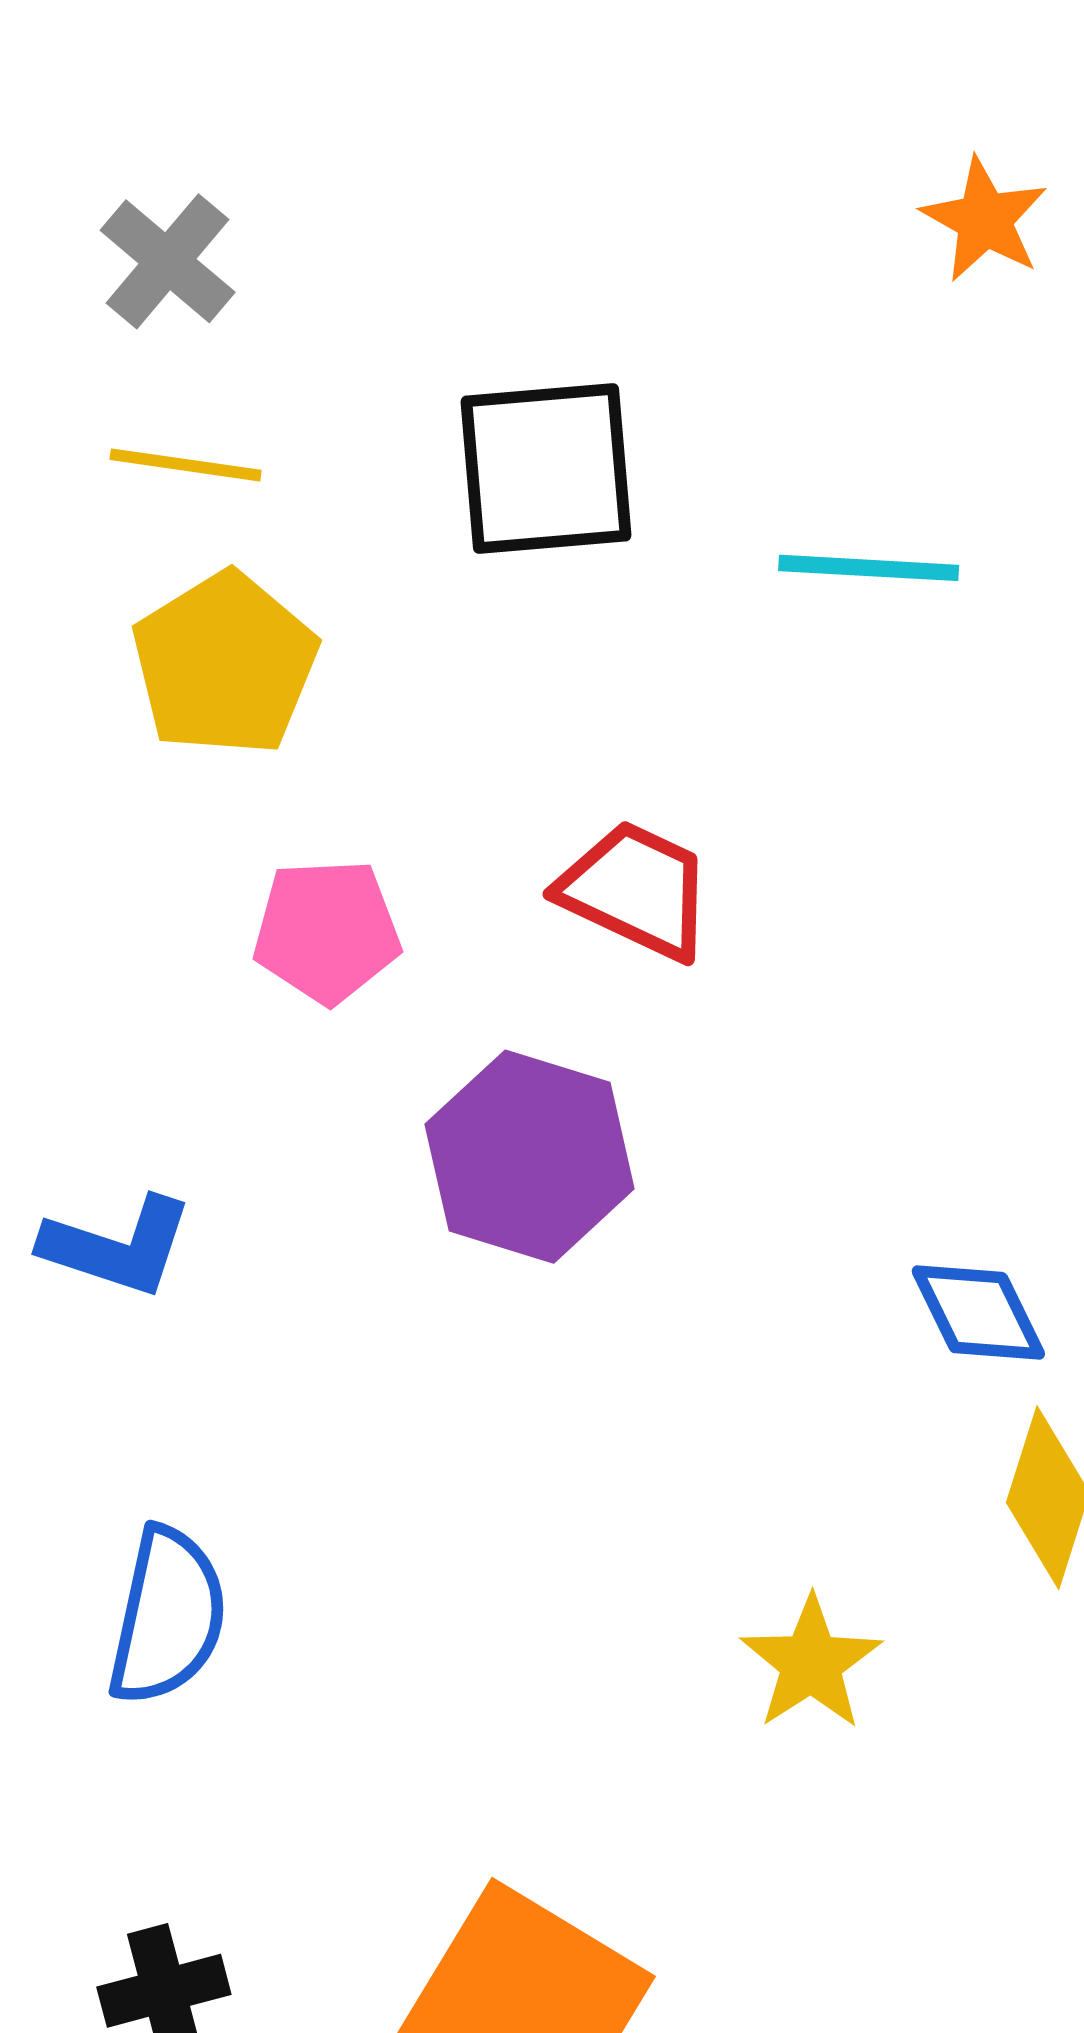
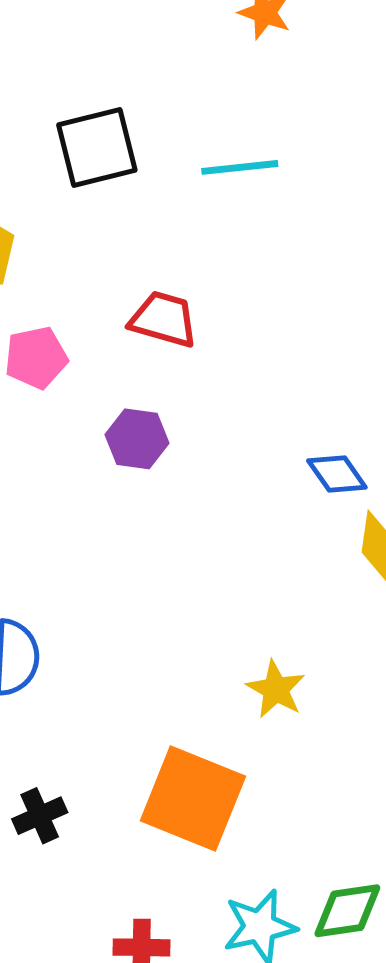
purple hexagon: (530, 1157) -> (137, 439), size x0.7
yellow star: (811, 1663) -> (276, 689), moved

